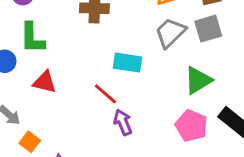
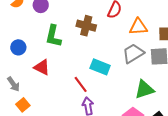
green L-shape: (32, 38) -> (53, 36), moved

